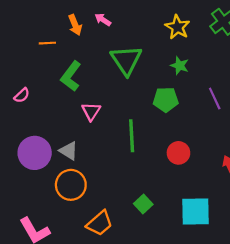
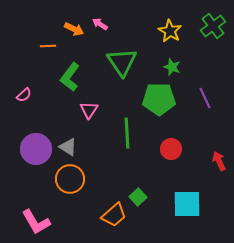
orange arrow: (75, 25) -> (74, 29), turned -42
green pentagon: (166, 100) -> (159, 99), size x1.4
orange trapezoid: (100, 223) -> (114, 215), moved

